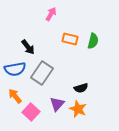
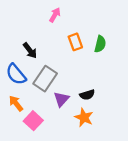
orange rectangle: (70, 39) -> (75, 42), turned 56
blue semicircle: (15, 69) -> (16, 74), turned 60
purple triangle: (57, 104) -> (61, 99), moved

